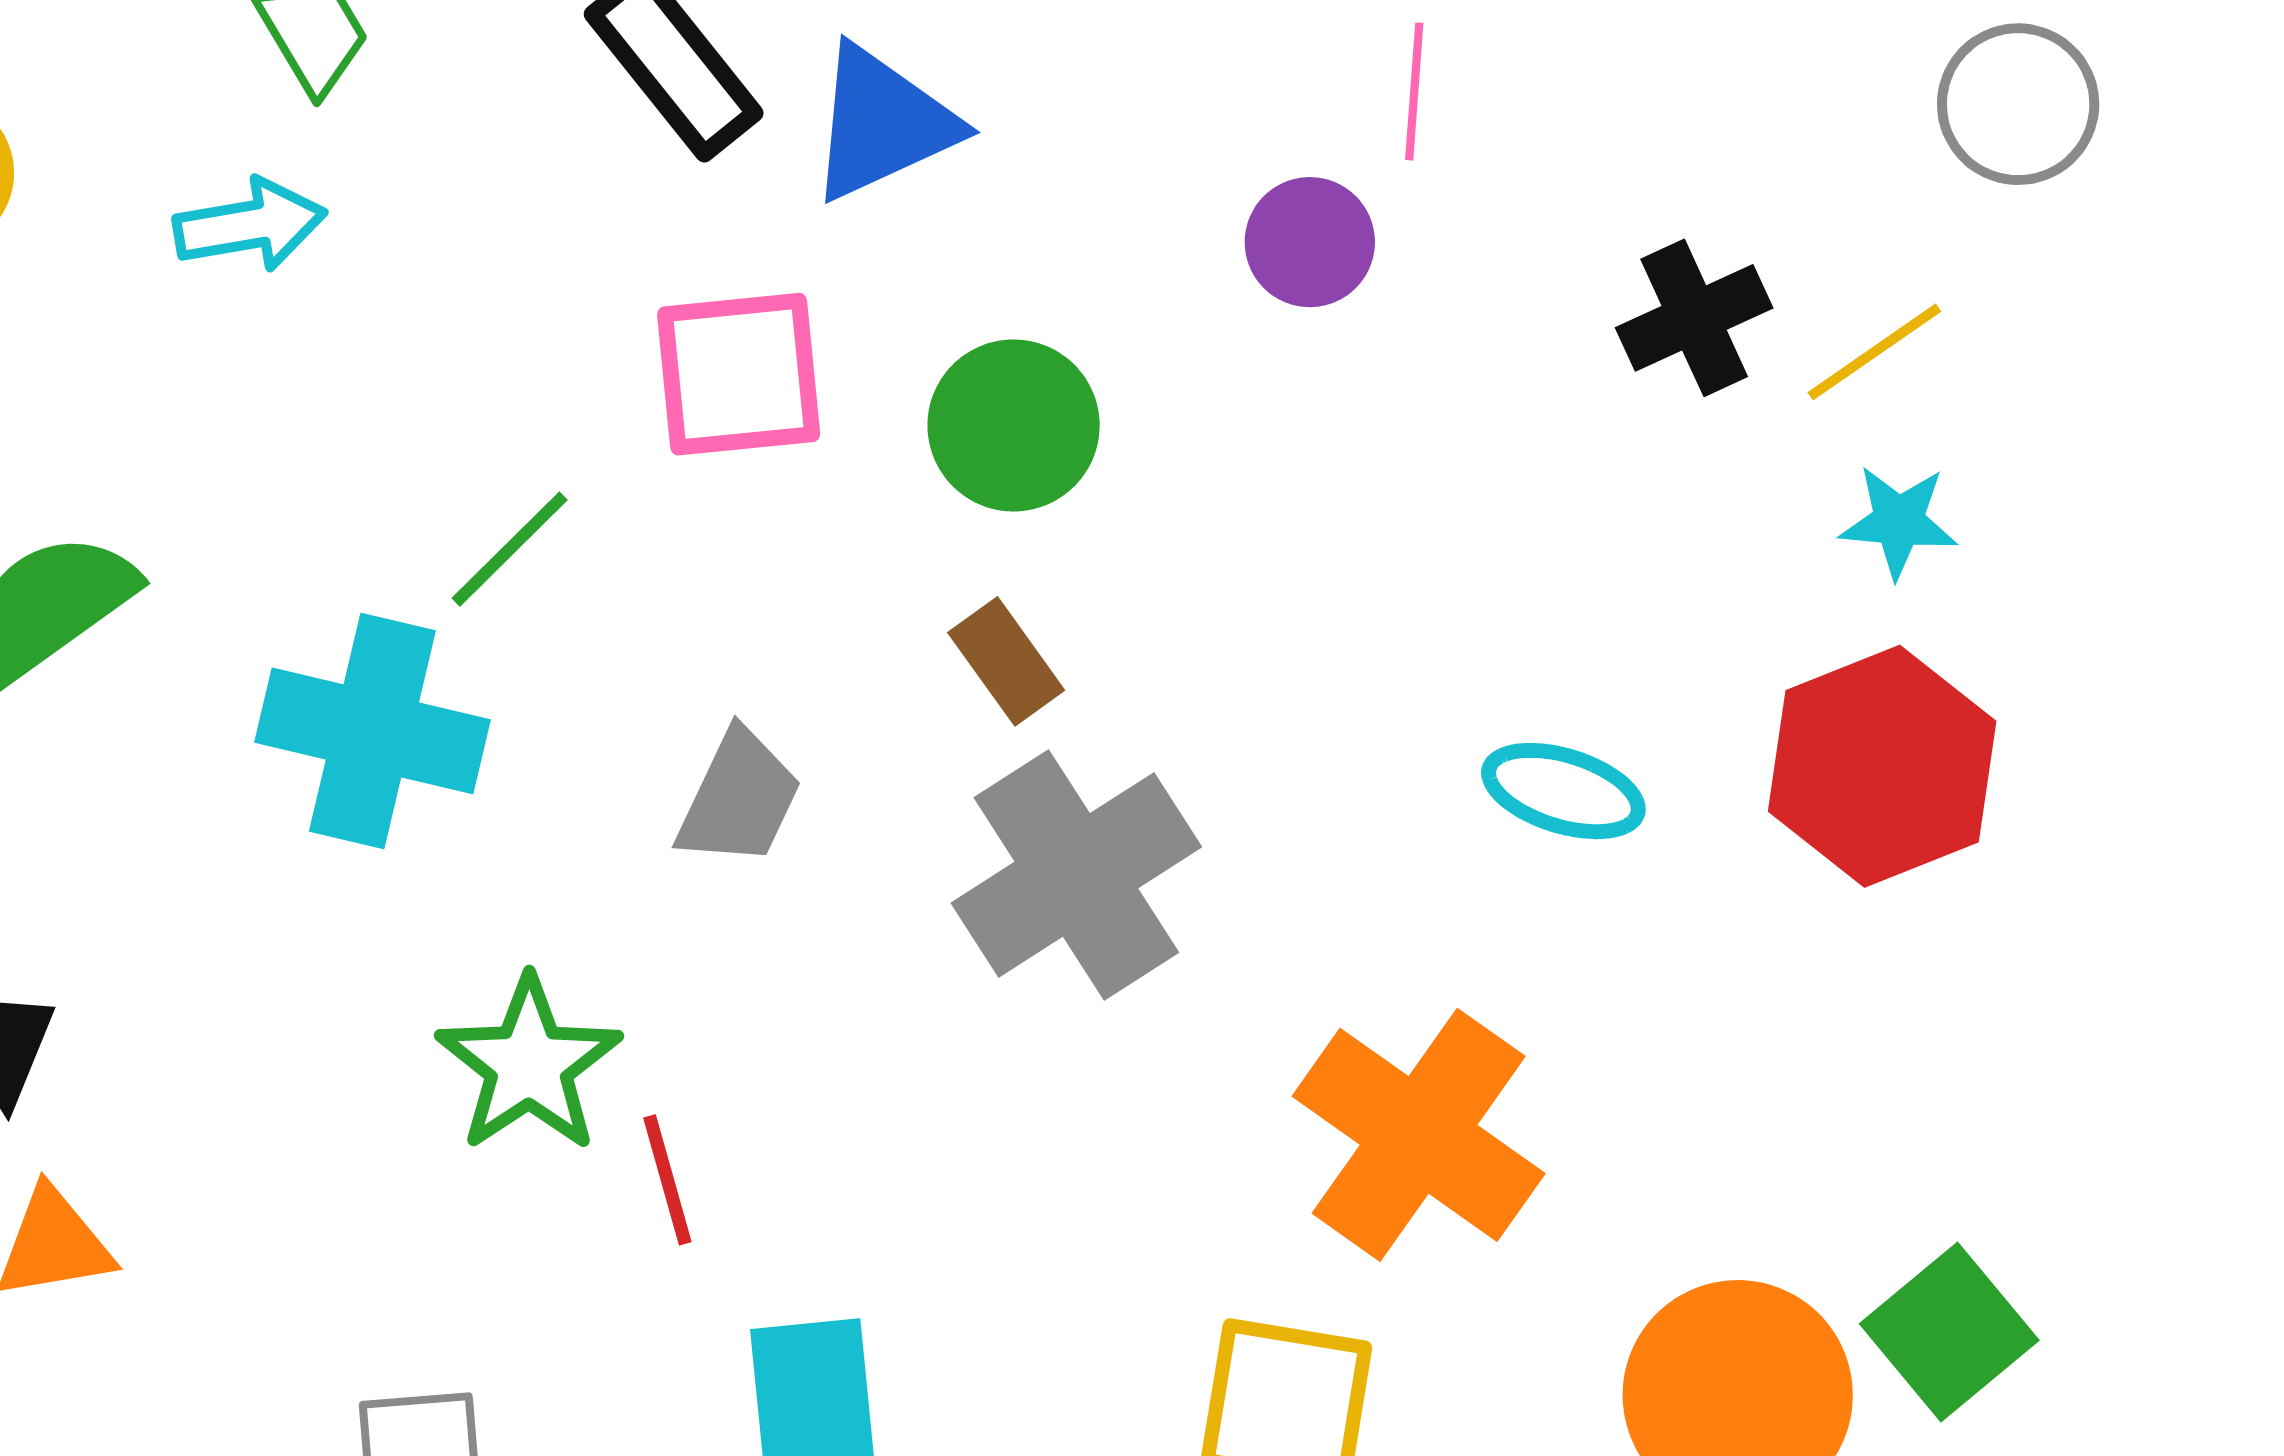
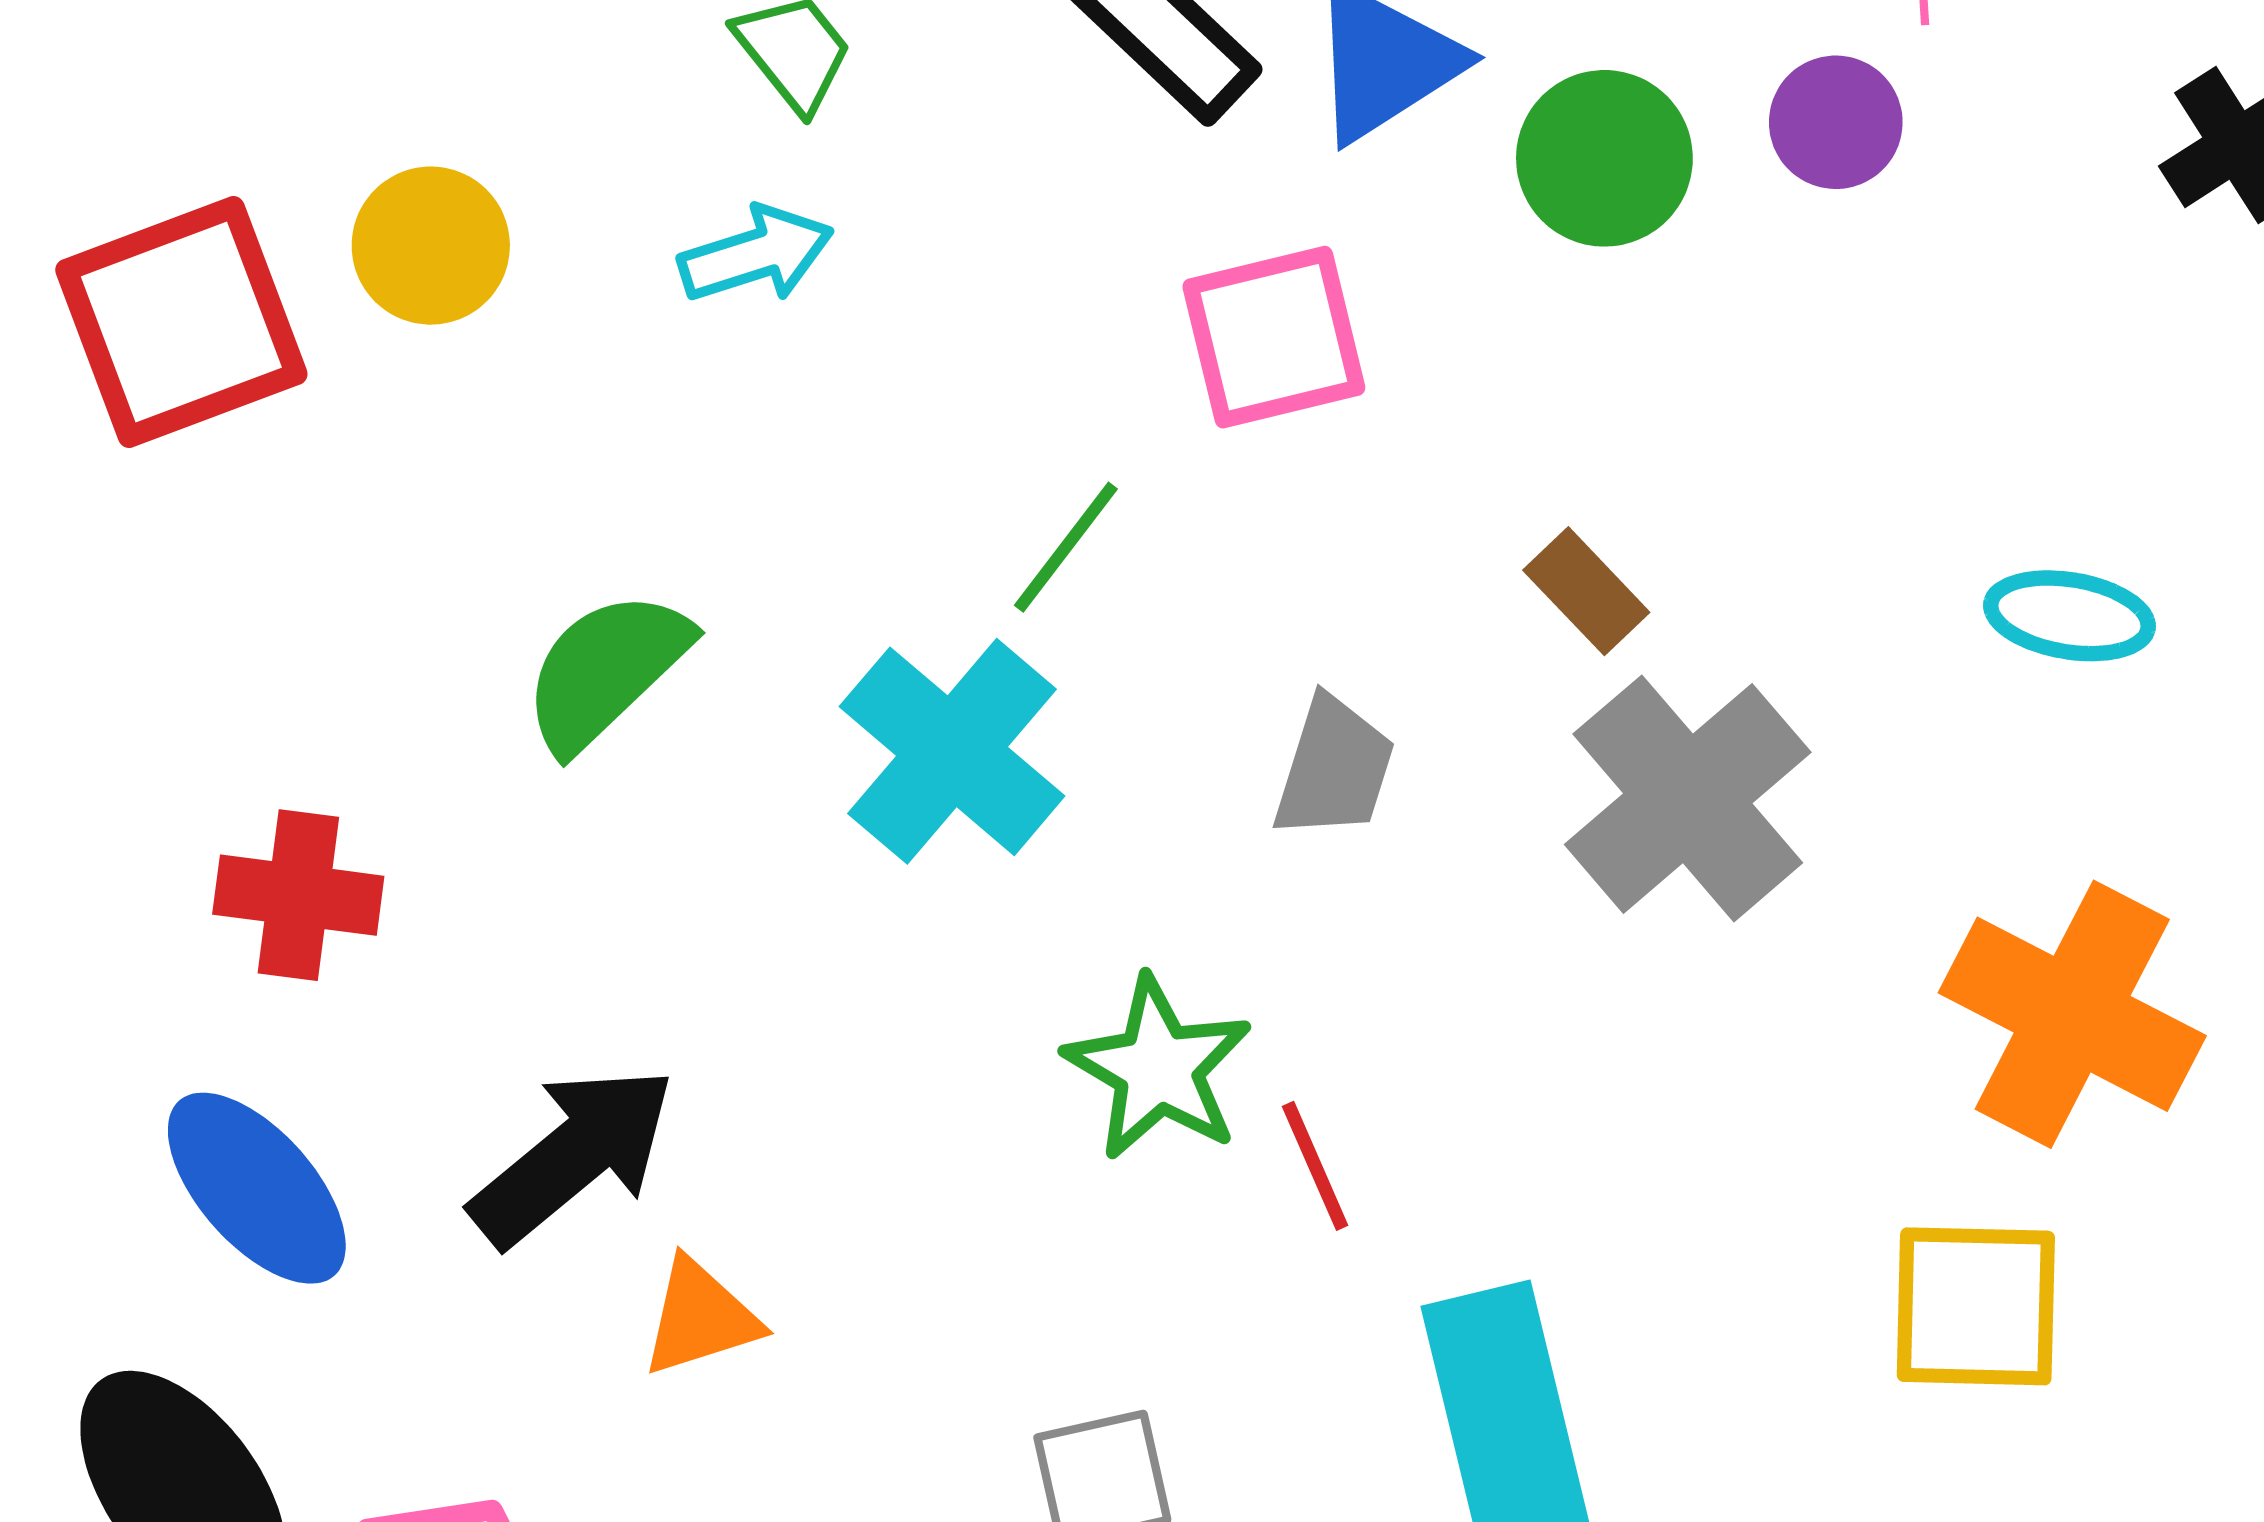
green circle: (1014, 425) -> (1604, 158), moved
cyan cross: (372, 731) -> (952, 751), turned 35
cyan ellipse: (1563, 791) -> (2070, 616), moved

